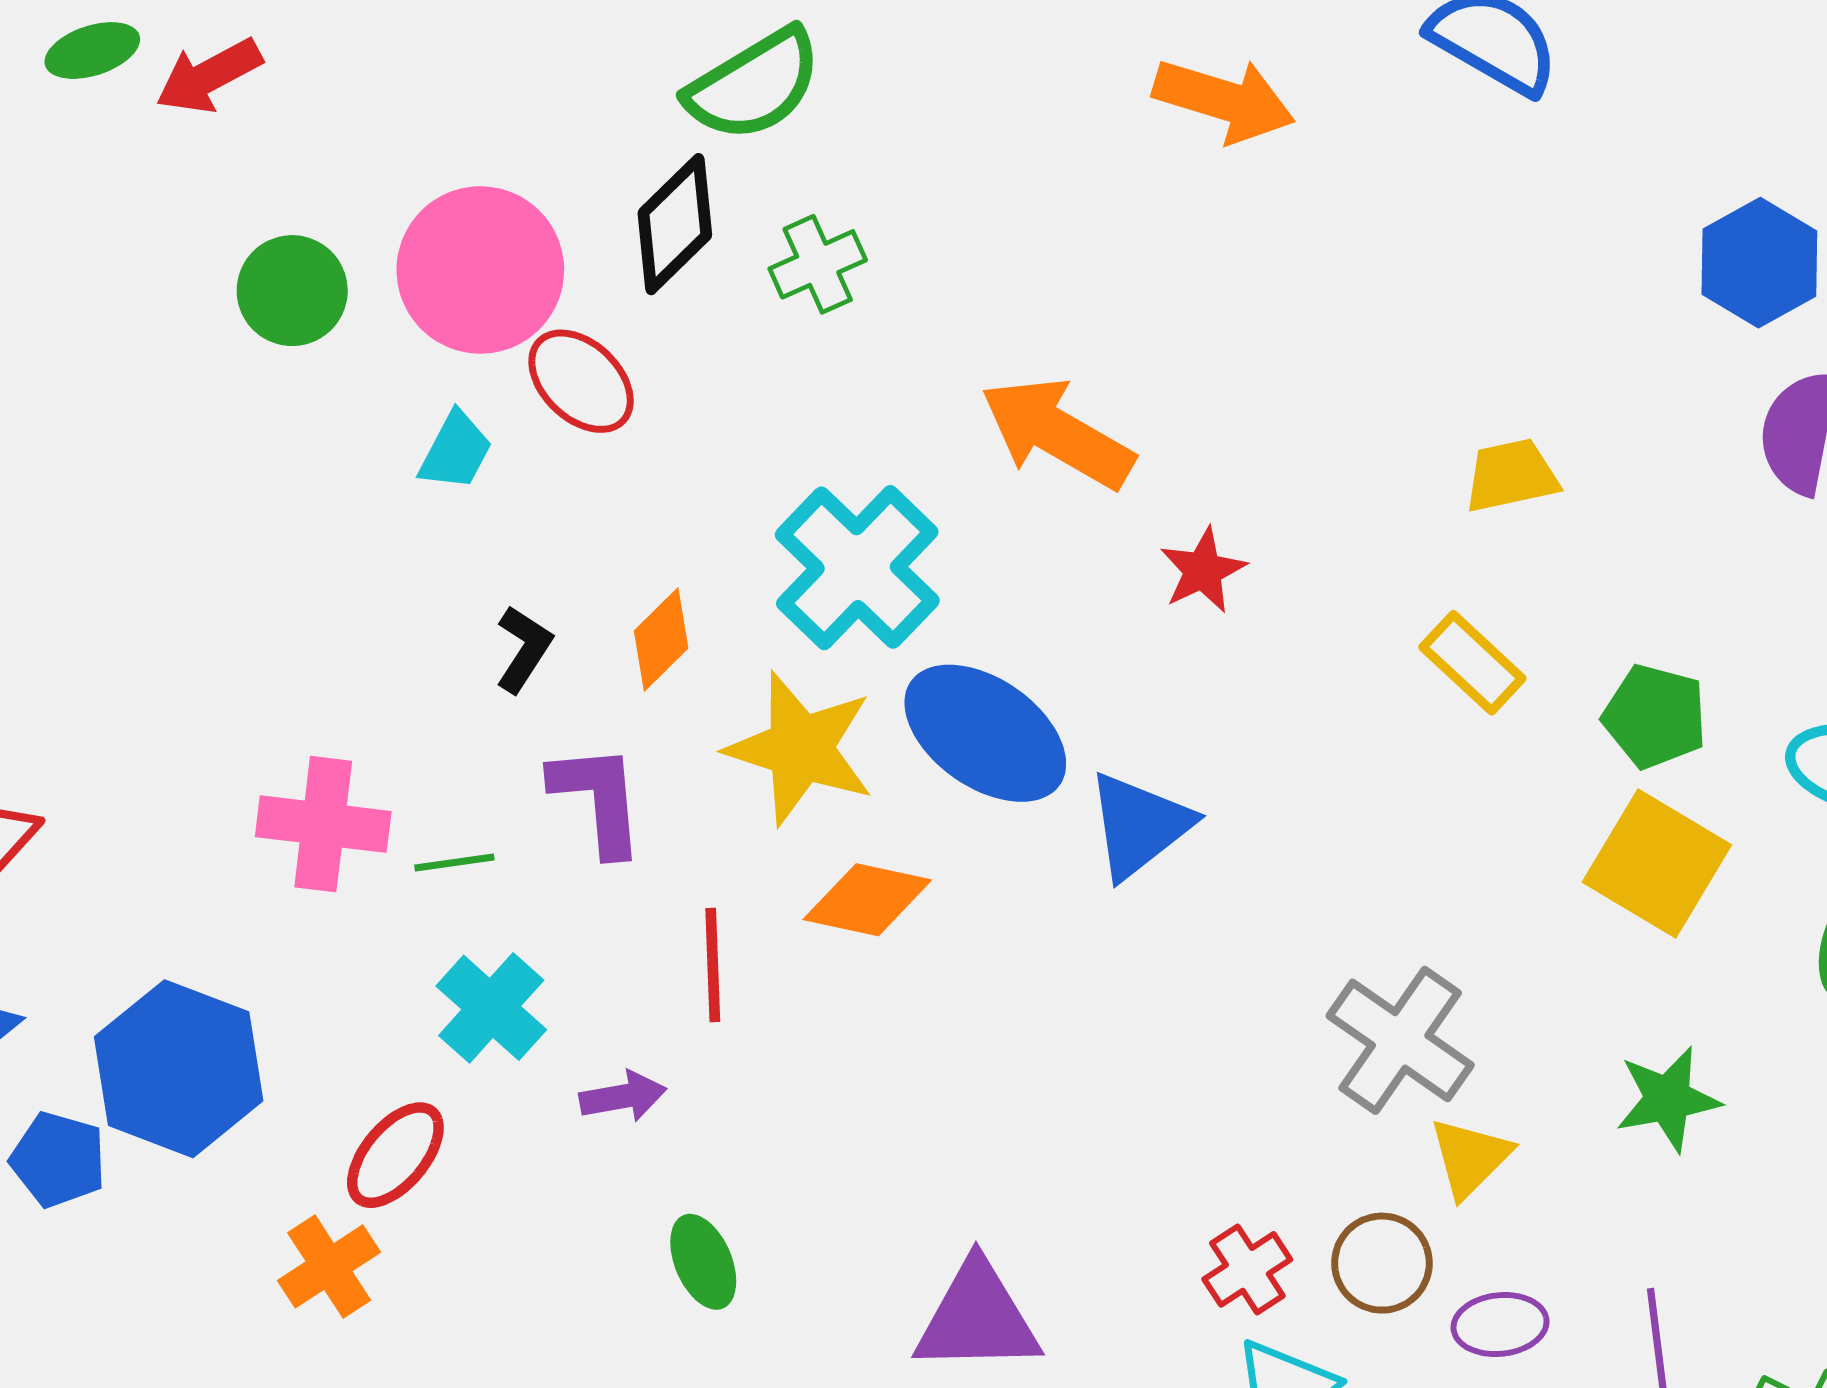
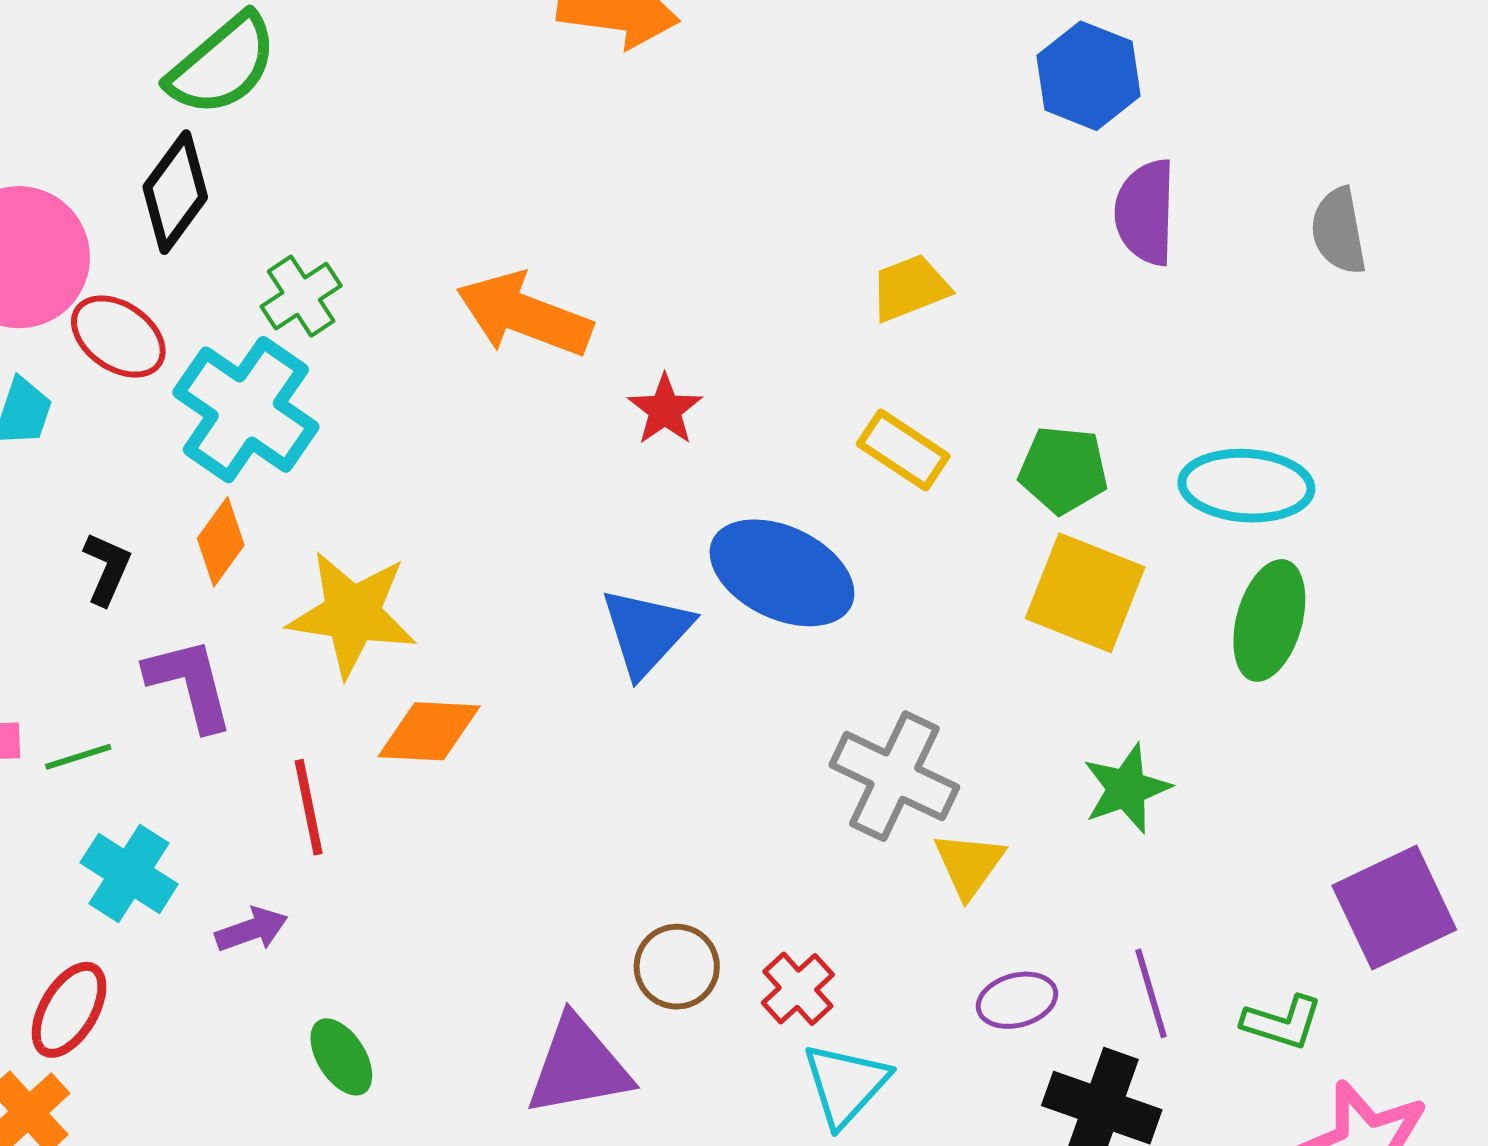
green cross: (818, 264) -> (301, 296), moved
cyan cross: (857, 568) -> (246, 410), moved
blue ellipse: (985, 733) -> (782, 573), moved
brown circle: (1382, 1263) -> (677, 967), moved

